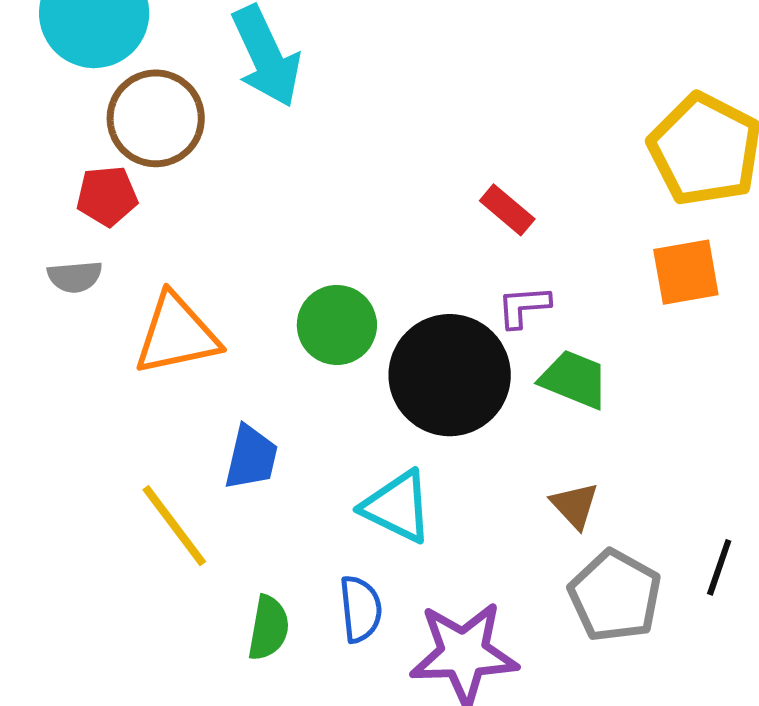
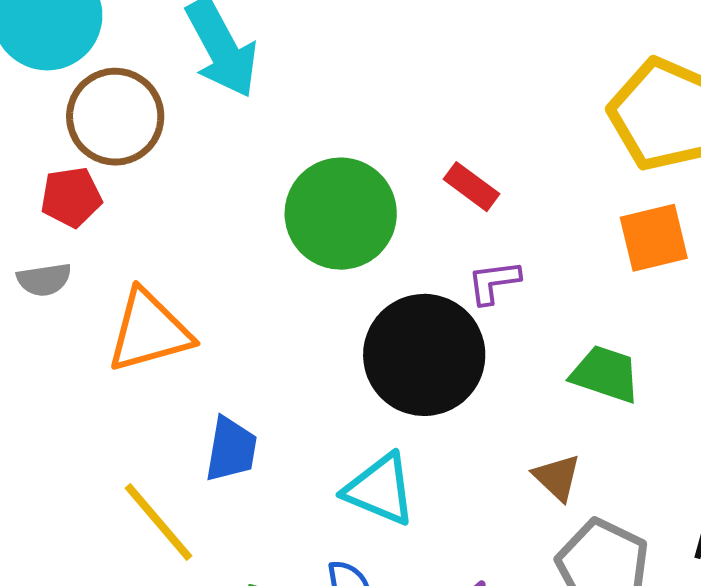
green circle: (337, 325) -> (341, 214), moved, size x1.4
green trapezoid: (574, 379) -> (605, 374), moved

